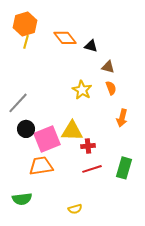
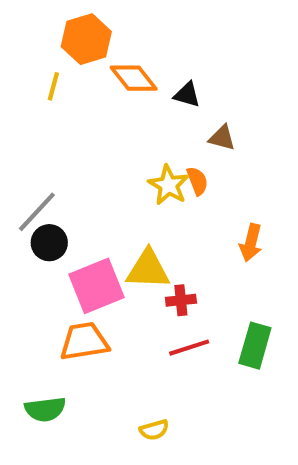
orange hexagon: (25, 24) -> (86, 39), moved
orange semicircle: (111, 88) -> (197, 181), moved
black circle: (26, 129) -> (49, 243), moved

